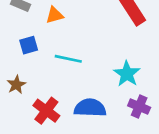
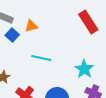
blue square: (29, 45) -> (12, 35), moved, turned -32

